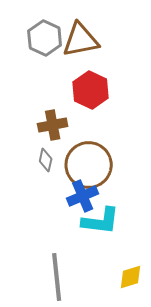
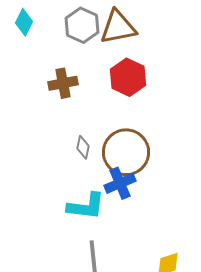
brown cross: (53, 125) -> (63, 83), moved
cyan L-shape: (101, 221) -> (86, 206), moved

